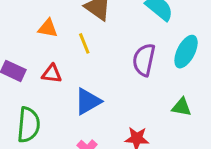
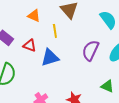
blue triangle: (88, 101) -> (50, 58), moved

